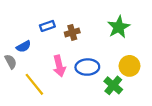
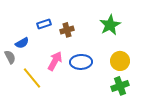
pink arrow: (59, 66) -> (55, 61), turned -138
green cross: (113, 85) -> (120, 86), moved, turned 30

